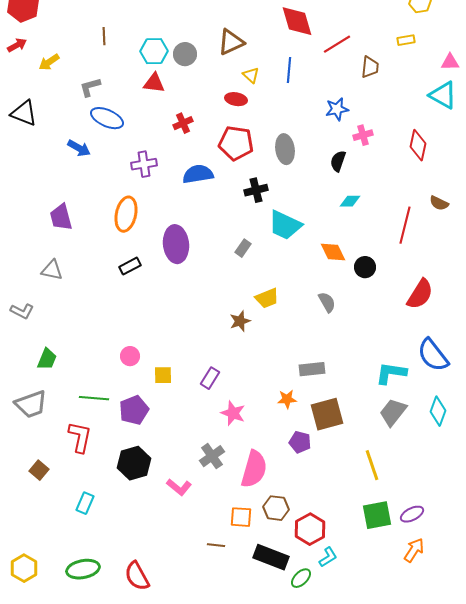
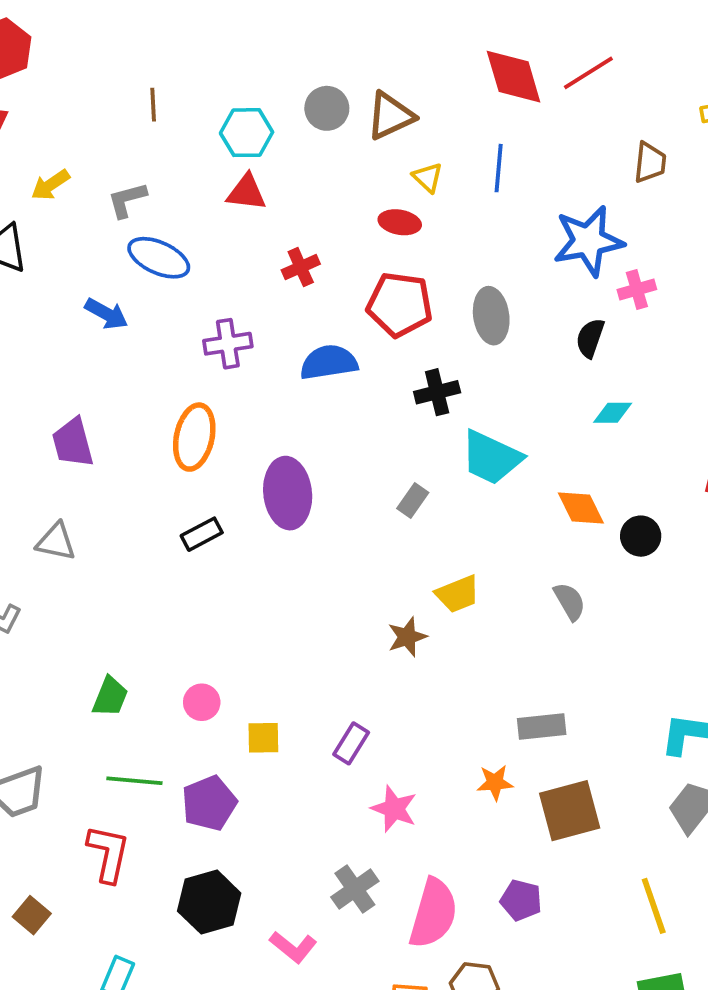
red line: (337, 44) -> (588, 73), moved
gray circle: (185, 54) -> (327, 108), moved
yellow arrow: (49, 62) -> (50, 185), moved
blue star: (337, 109) -> (588, 241), size x1.6
green trapezoid: (47, 359) -> (110, 697), moved
purple pentagon: (300, 442) -> (521, 900), moved

